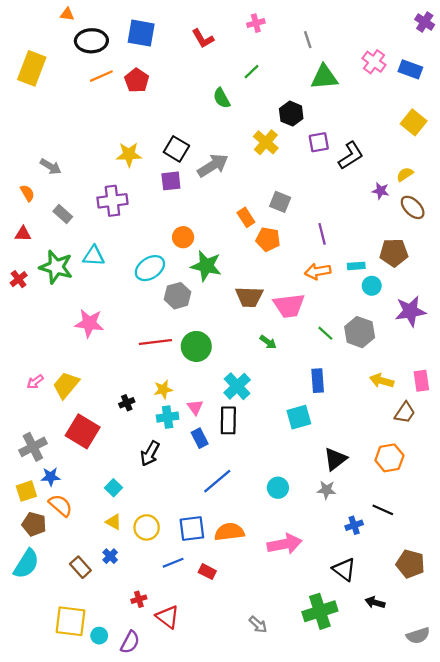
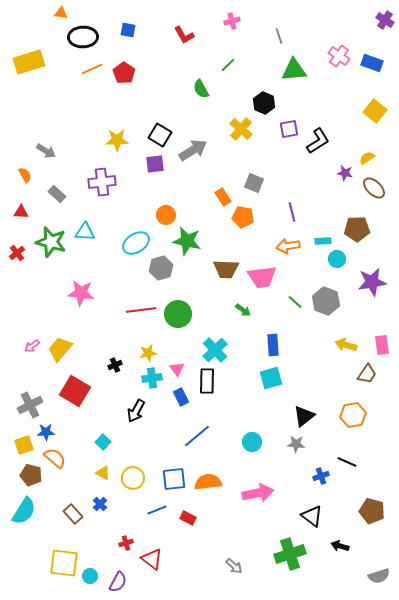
blue square: (141, 33) -> (128, 30), size x0.6
yellow rectangle: (32, 68) -> (29, 62), turned 52
blue rectangle: (318, 381) -> (273, 345), moved

